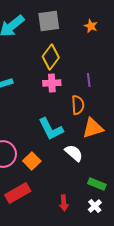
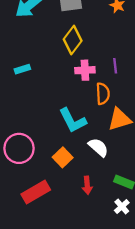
pink cross: (52, 83) -> (85, 70), moved
orange square: (32, 161) -> (63, 157), moved
red arrow: (64, 203) -> (87, 185), moved

